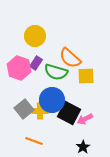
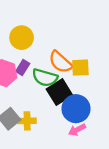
yellow square: (86, 76) -> (80, 68), moved
blue circle: (52, 100) -> (76, 109), moved
black square: (69, 113) -> (59, 92), moved, turned 30

